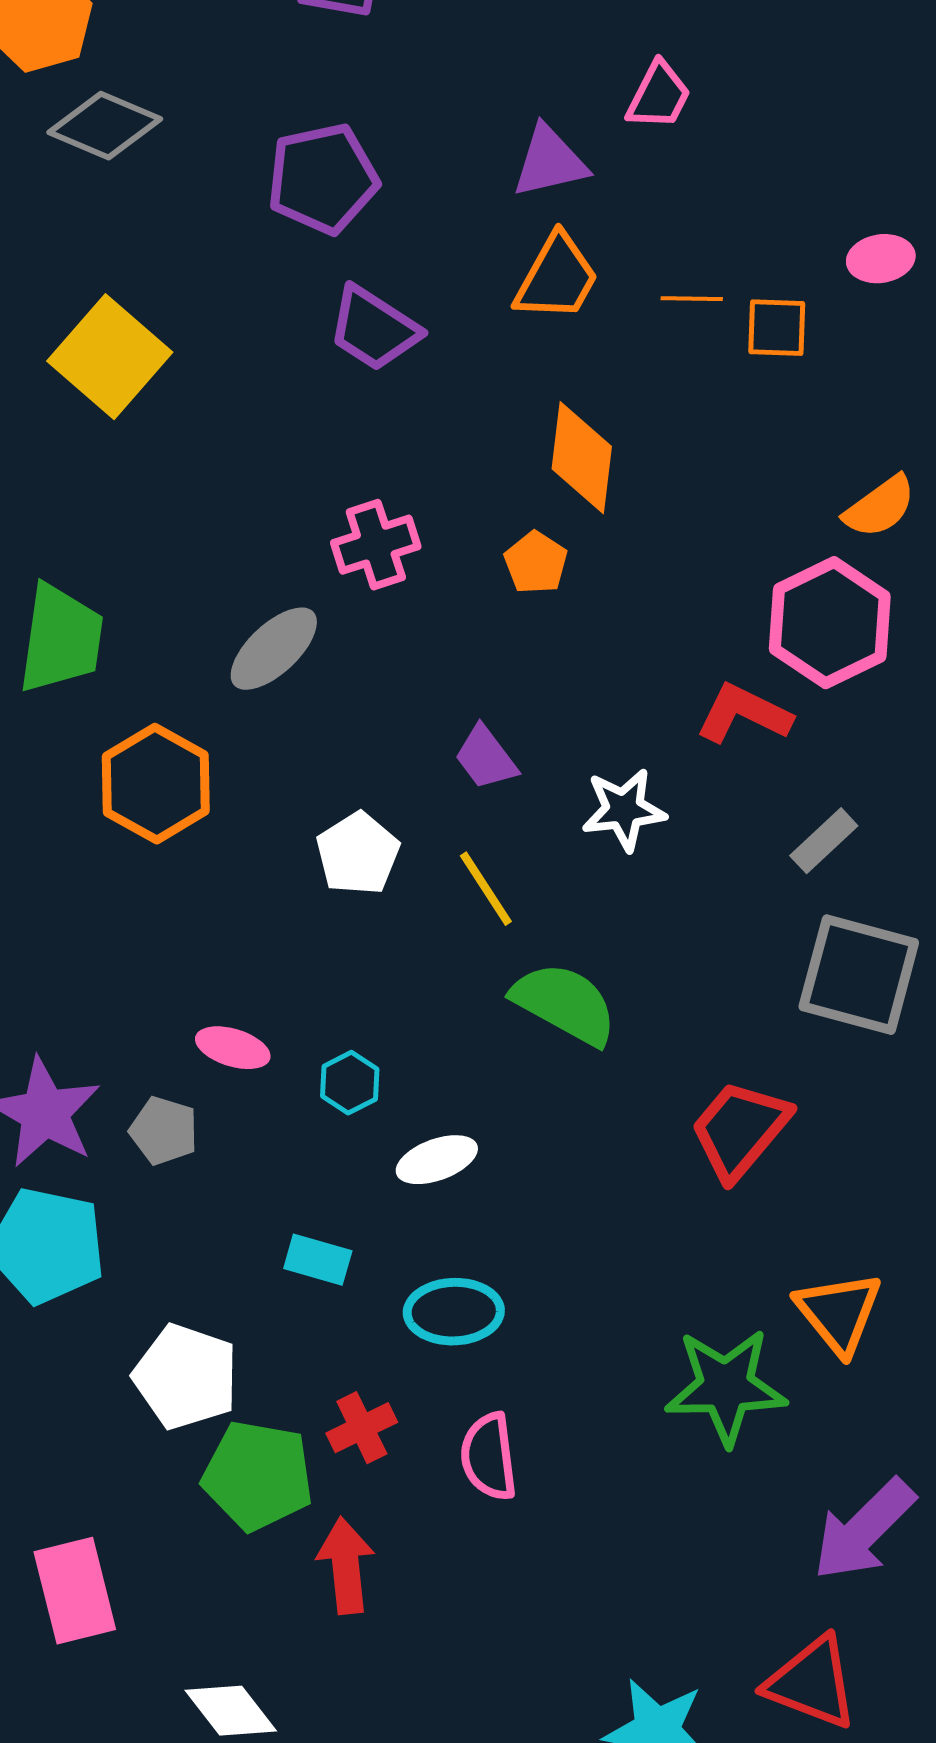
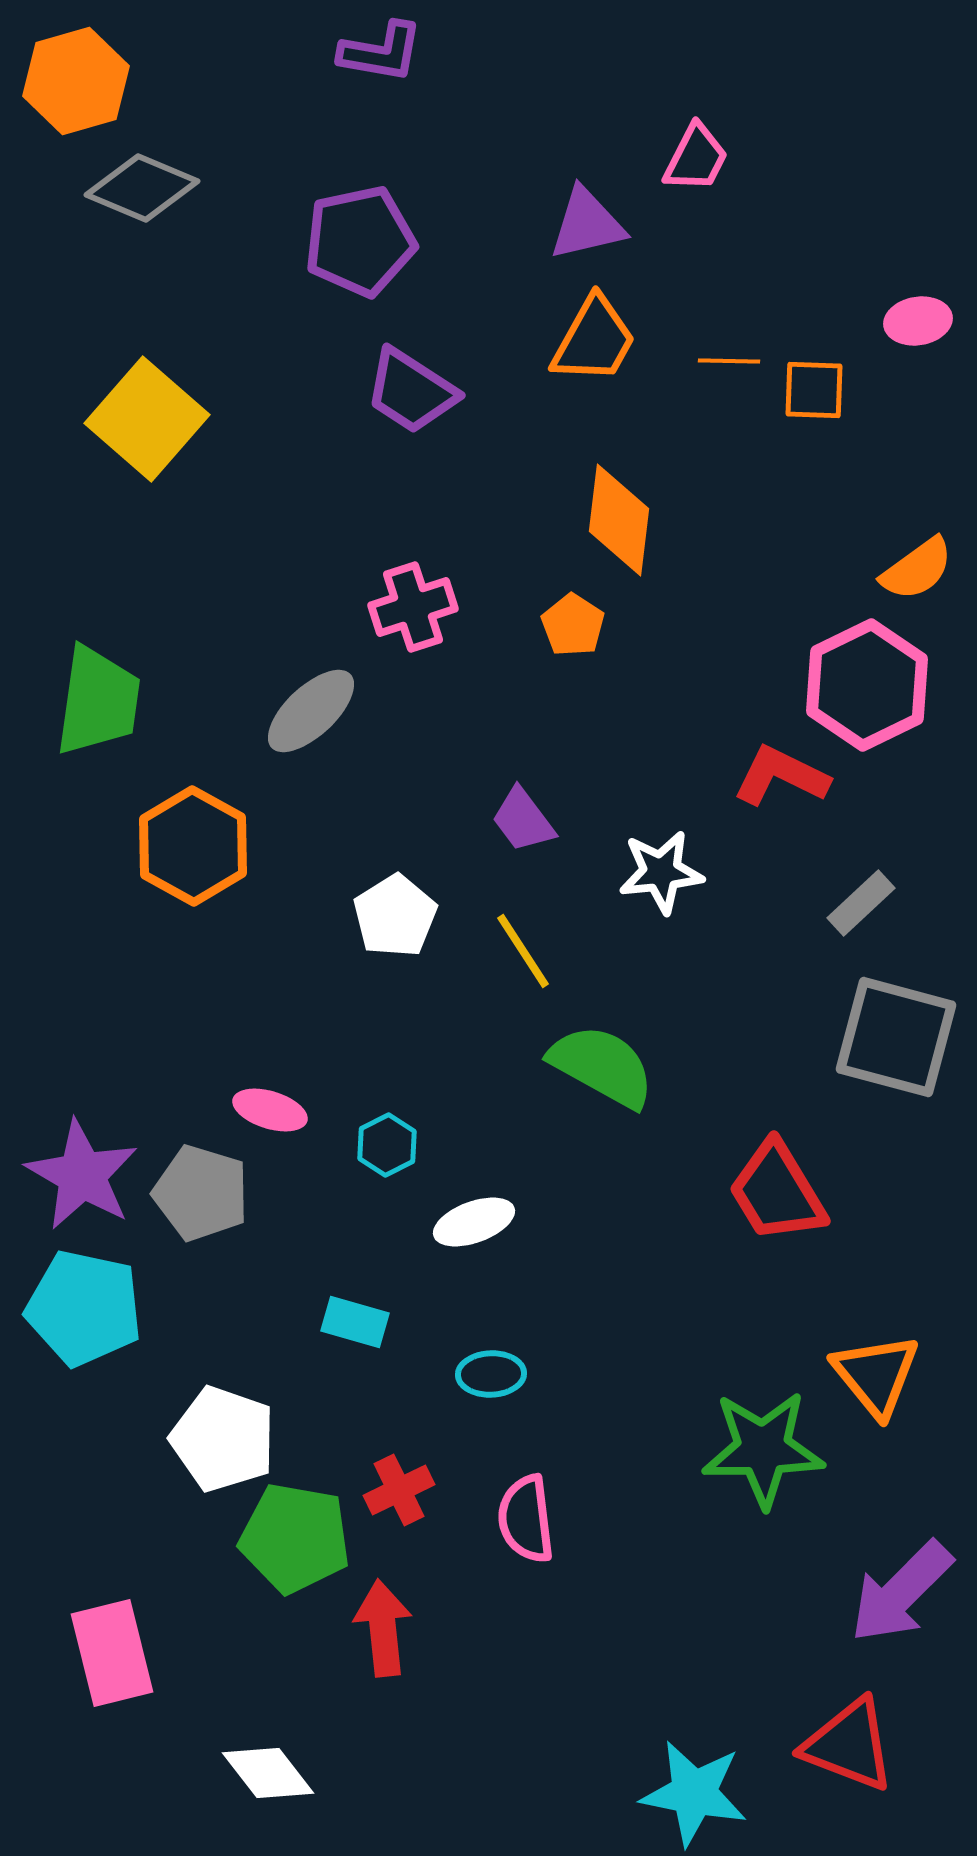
red trapezoid: (740, 1130) -> (777, 1192), turned -71
gray pentagon: (164, 1131) -> (201, 1193), size x1.4
cyan ellipse: (454, 1312) -> (491, 1374), size x0.7

